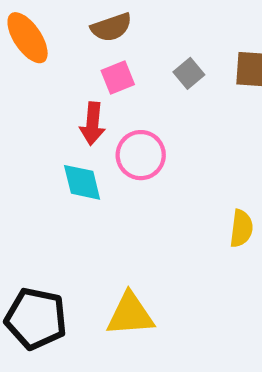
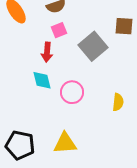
gray square: (189, 73) -> (93, 46), moved, size x2.0
pink circle: (141, 155) -> (72, 92), moved

